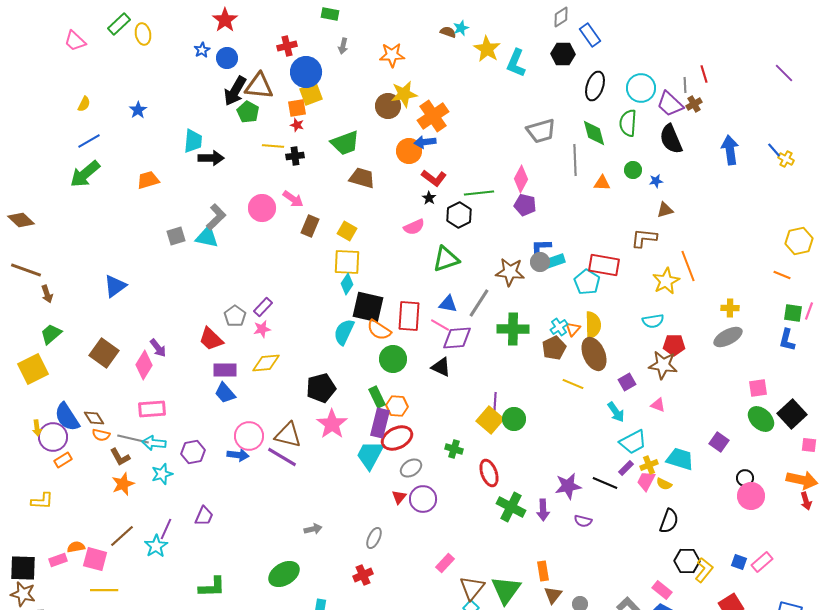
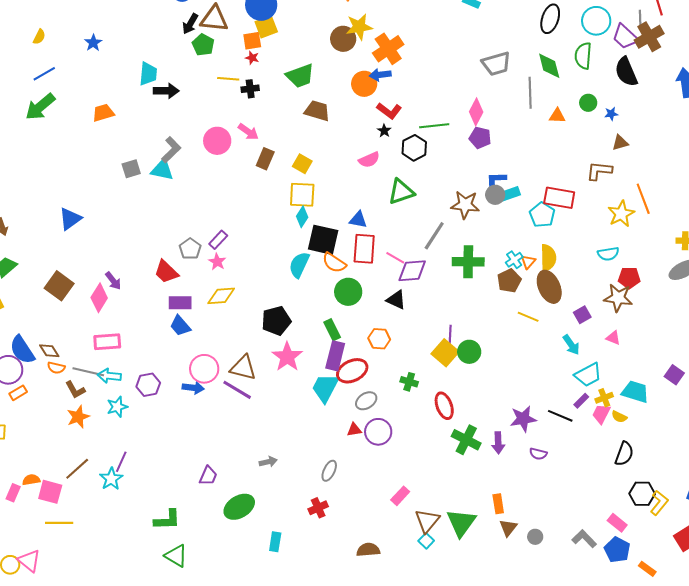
black arrow: (235, 91) -> (190, 24), size x0.7
brown cross: (694, 104) -> (649, 37), size x1.8
blue triangle: (448, 304) -> (358, 220), moved
pink star: (262, 329) -> (217, 262), turned -30
orange hexagon: (397, 406) -> (379, 339), moved
red triangle: (399, 497) -> (354, 430), turned 42
purple trapezoid: (204, 516) -> (208, 476), moved
pink rectangle: (58, 560) -> (13, 493), turned -48

